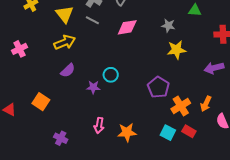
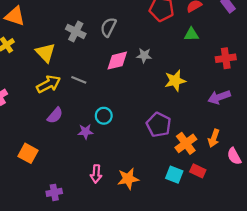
gray line: (92, 20) -> (79, 80), moved
gray star: (168, 26) -> (144, 55), moved
purple cross: (61, 138) -> (54, 192), turned -32

